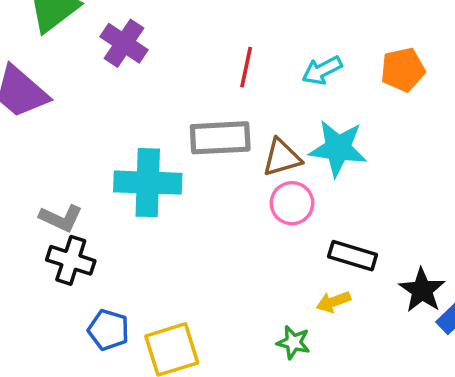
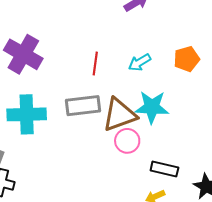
purple cross: (124, 43) -> (23, 54), size x1.4
brown triangle: (282, 157) -> (120, 115), size x1.5
cyan cross: (148, 183) -> (27, 114), moved

